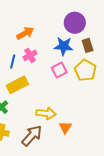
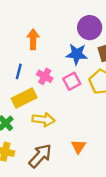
orange arrow: (25, 33) -> (33, 39), turned -60
pink cross: (30, 55) -> (45, 76), moved, turned -32
yellow arrow: (46, 113) -> (43, 120), moved

